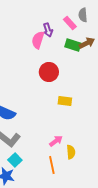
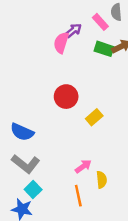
purple arrow: (48, 30) -> (73, 30), turned -112
red circle: (49, 72) -> (66, 97), moved
yellow rectangle: (65, 101) -> (94, 117), turned -48

